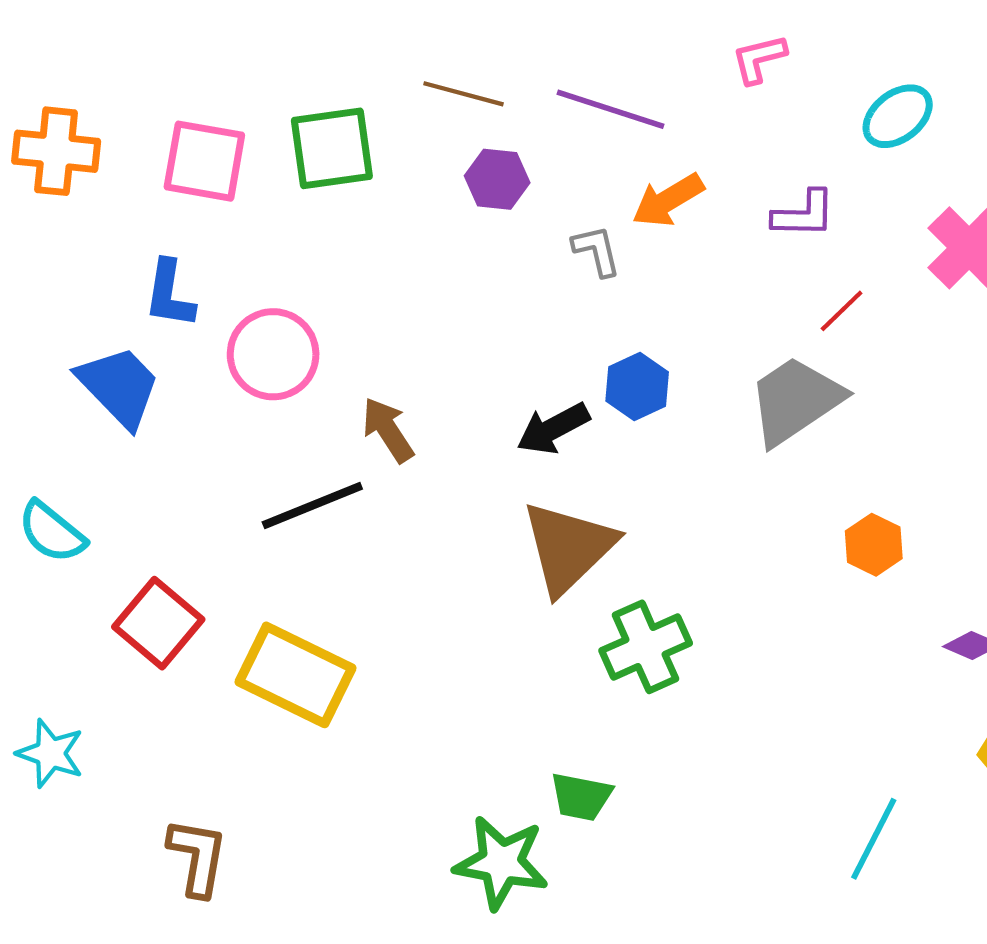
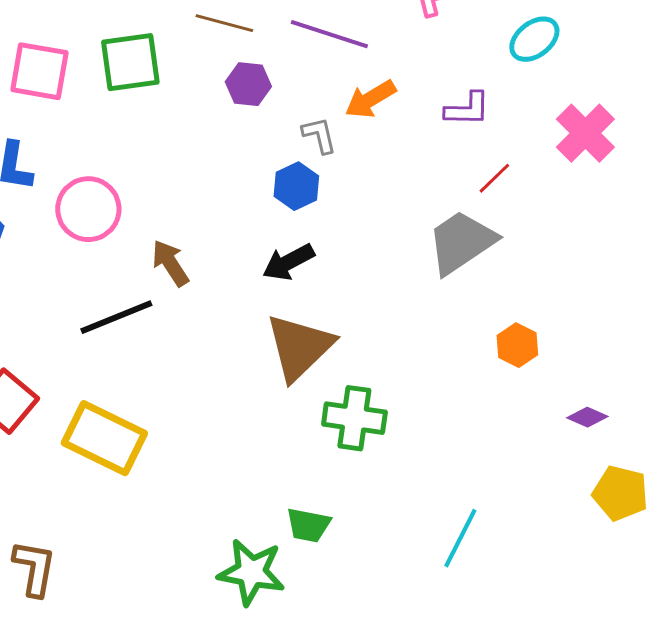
blue hexagon: (637, 386) -> (296, 186), moved
green cross: (646, 647) -> (354, 418), turned 32
cyan line: (874, 839) -> (460, 538), moved

